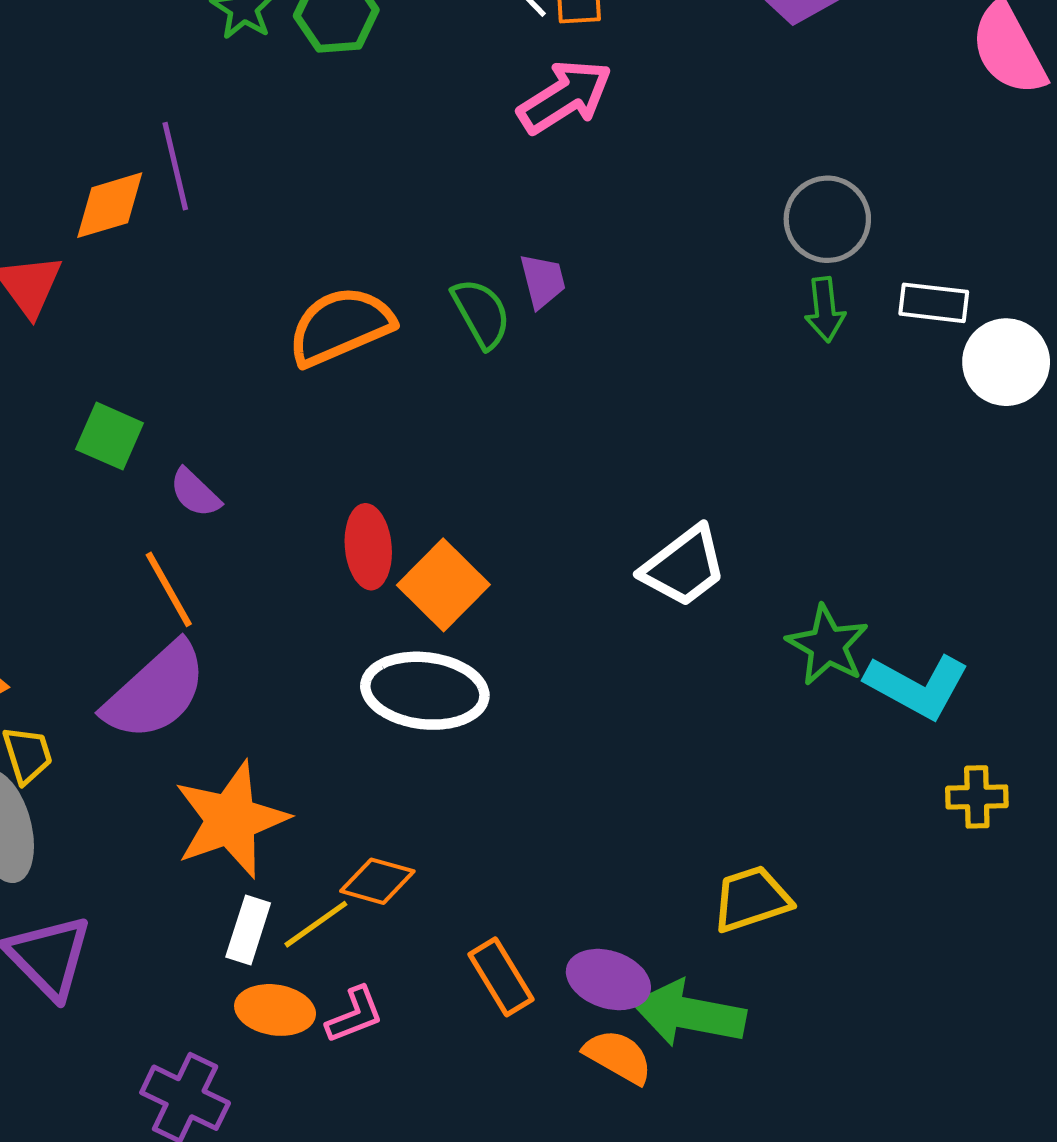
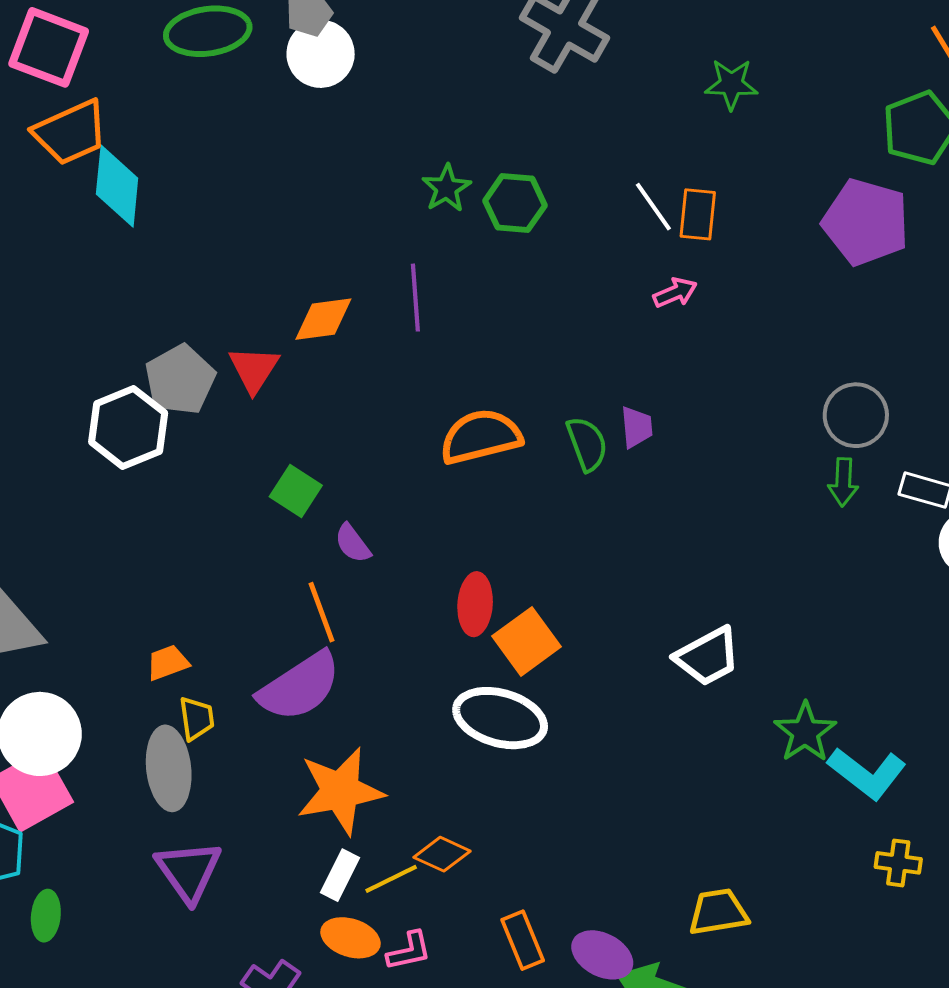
pink arrow: (565, 97) -> (675, 293), size x0.6
purple line: (175, 166) -> (415, 298), moved

